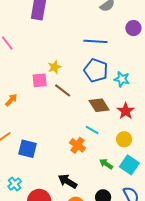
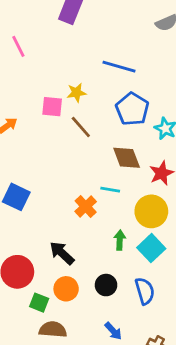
blue line: (95, 41) -> (119, 67), moved
cyan line: (92, 130) -> (110, 190), turned -32
yellow circle: (124, 139) -> (151, 211), size x1.5
green arrow: (106, 164) -> (120, 240), turned 48

